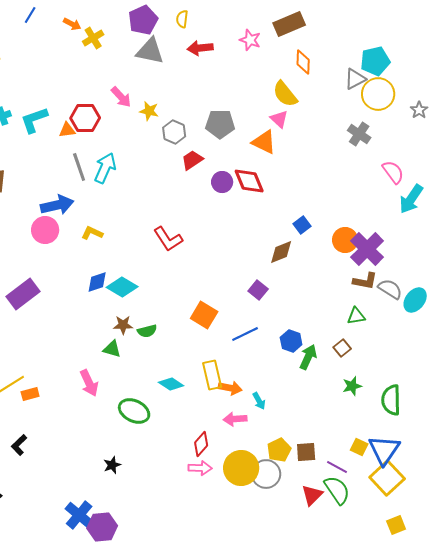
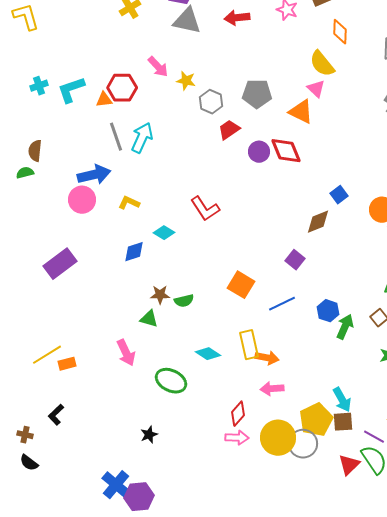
cyan diamond: (122, 287) -> (164, 233), moved, size x0.7
cyan arrow: (259, 401) -> (342, 400), moved, size x1.4
yellow pentagon: (279, 450) -> (316, 420), size x1.4

